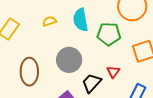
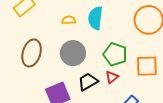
yellow semicircle: (49, 21) -> (69, 20), moved
green pentagon: (109, 34) -> (115, 54), moved

